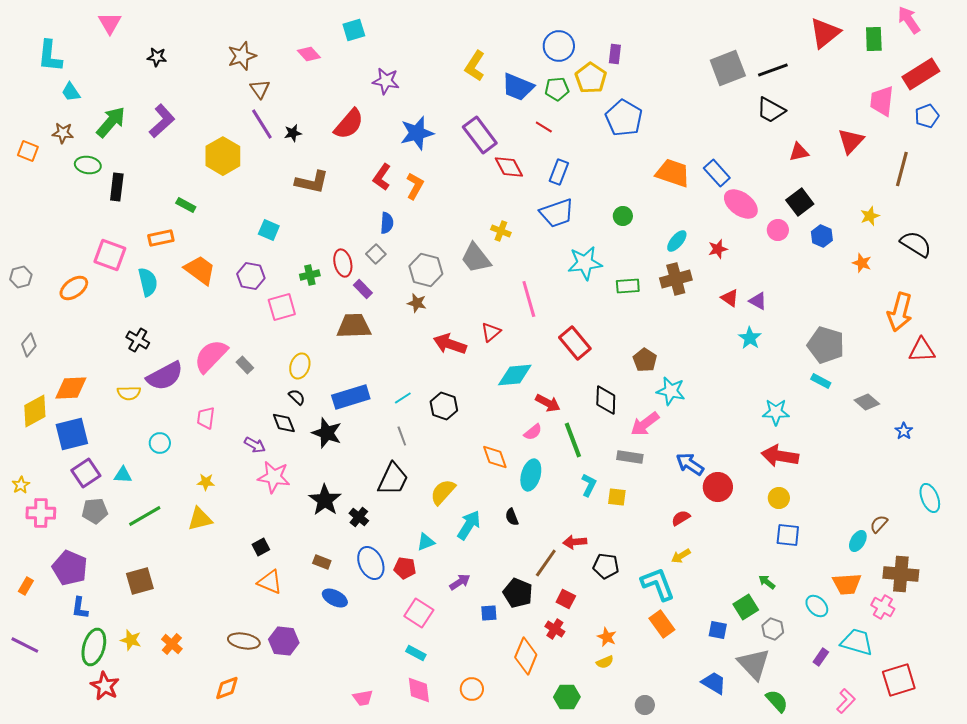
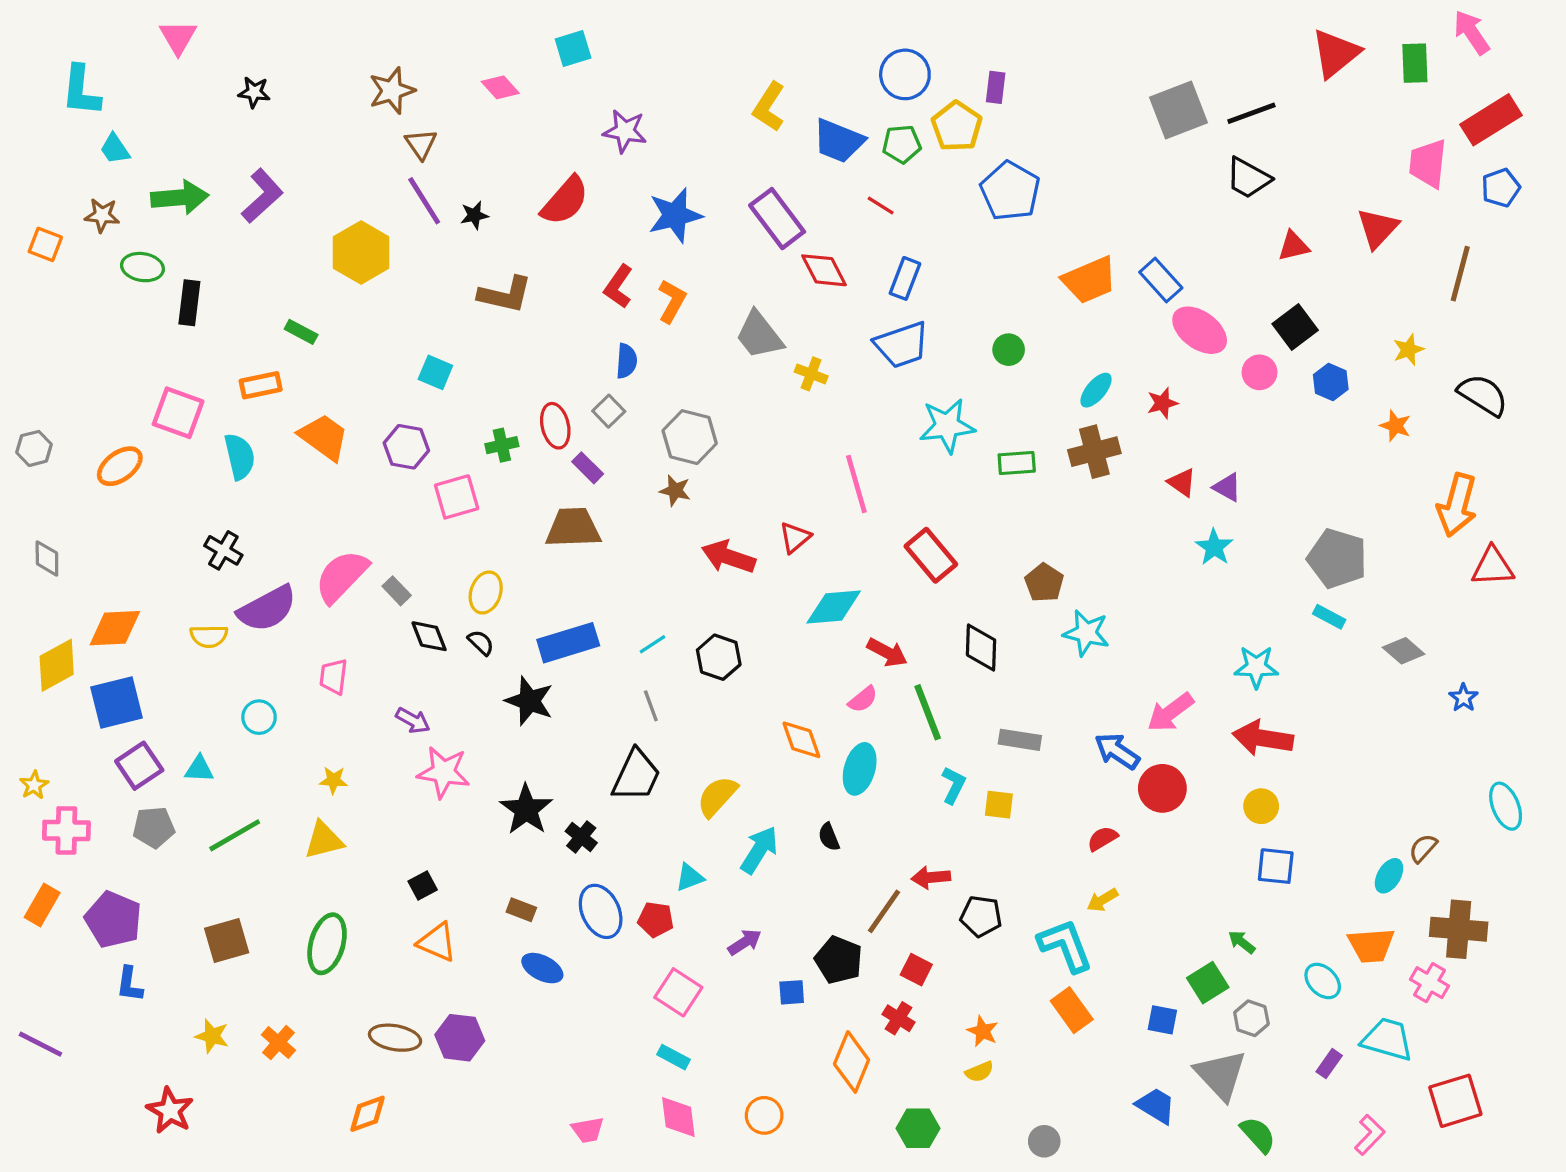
green arrow: (111, 122) -> (180, 197), turned 44
orange trapezoid: (673, 173) -> (1090, 280), turned 138
gray trapezoid: (476, 258) -> (759, 335), moved
gray diamond: (29, 345) -> (47, 558), turned -40
black diamond: (284, 423) -> (429, 636), moved
pink arrow: (645, 424) -> (1170, 712), moved
orange rectangle: (26, 586) -> (42, 905), moved, size x1.4
green ellipse: (94, 647) -> (327, 944), moved

